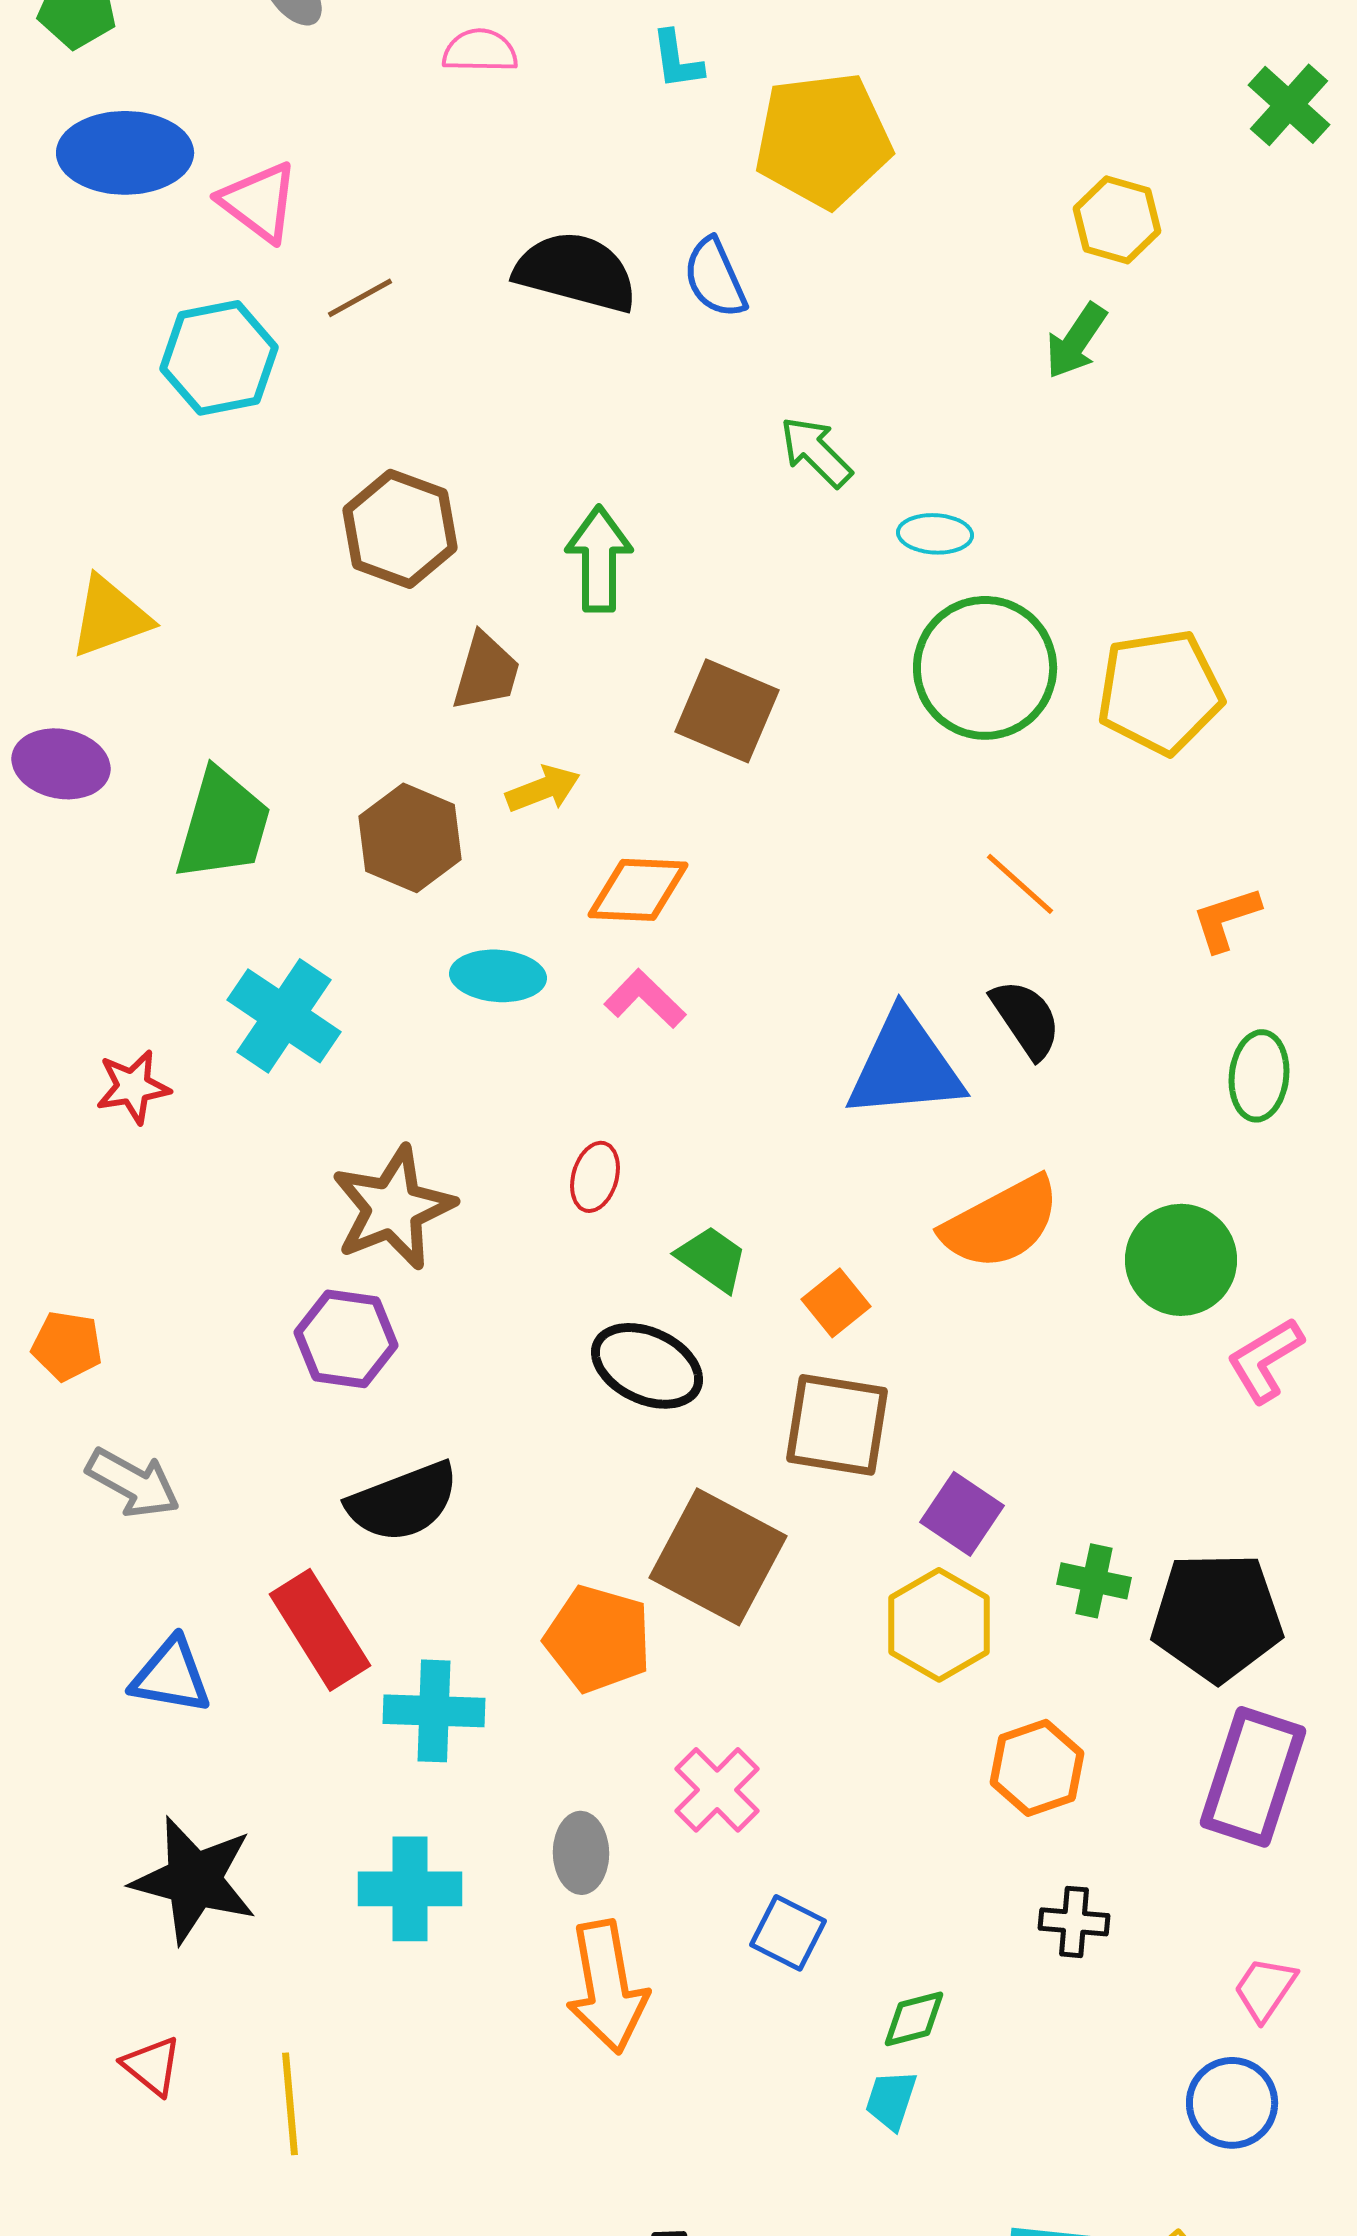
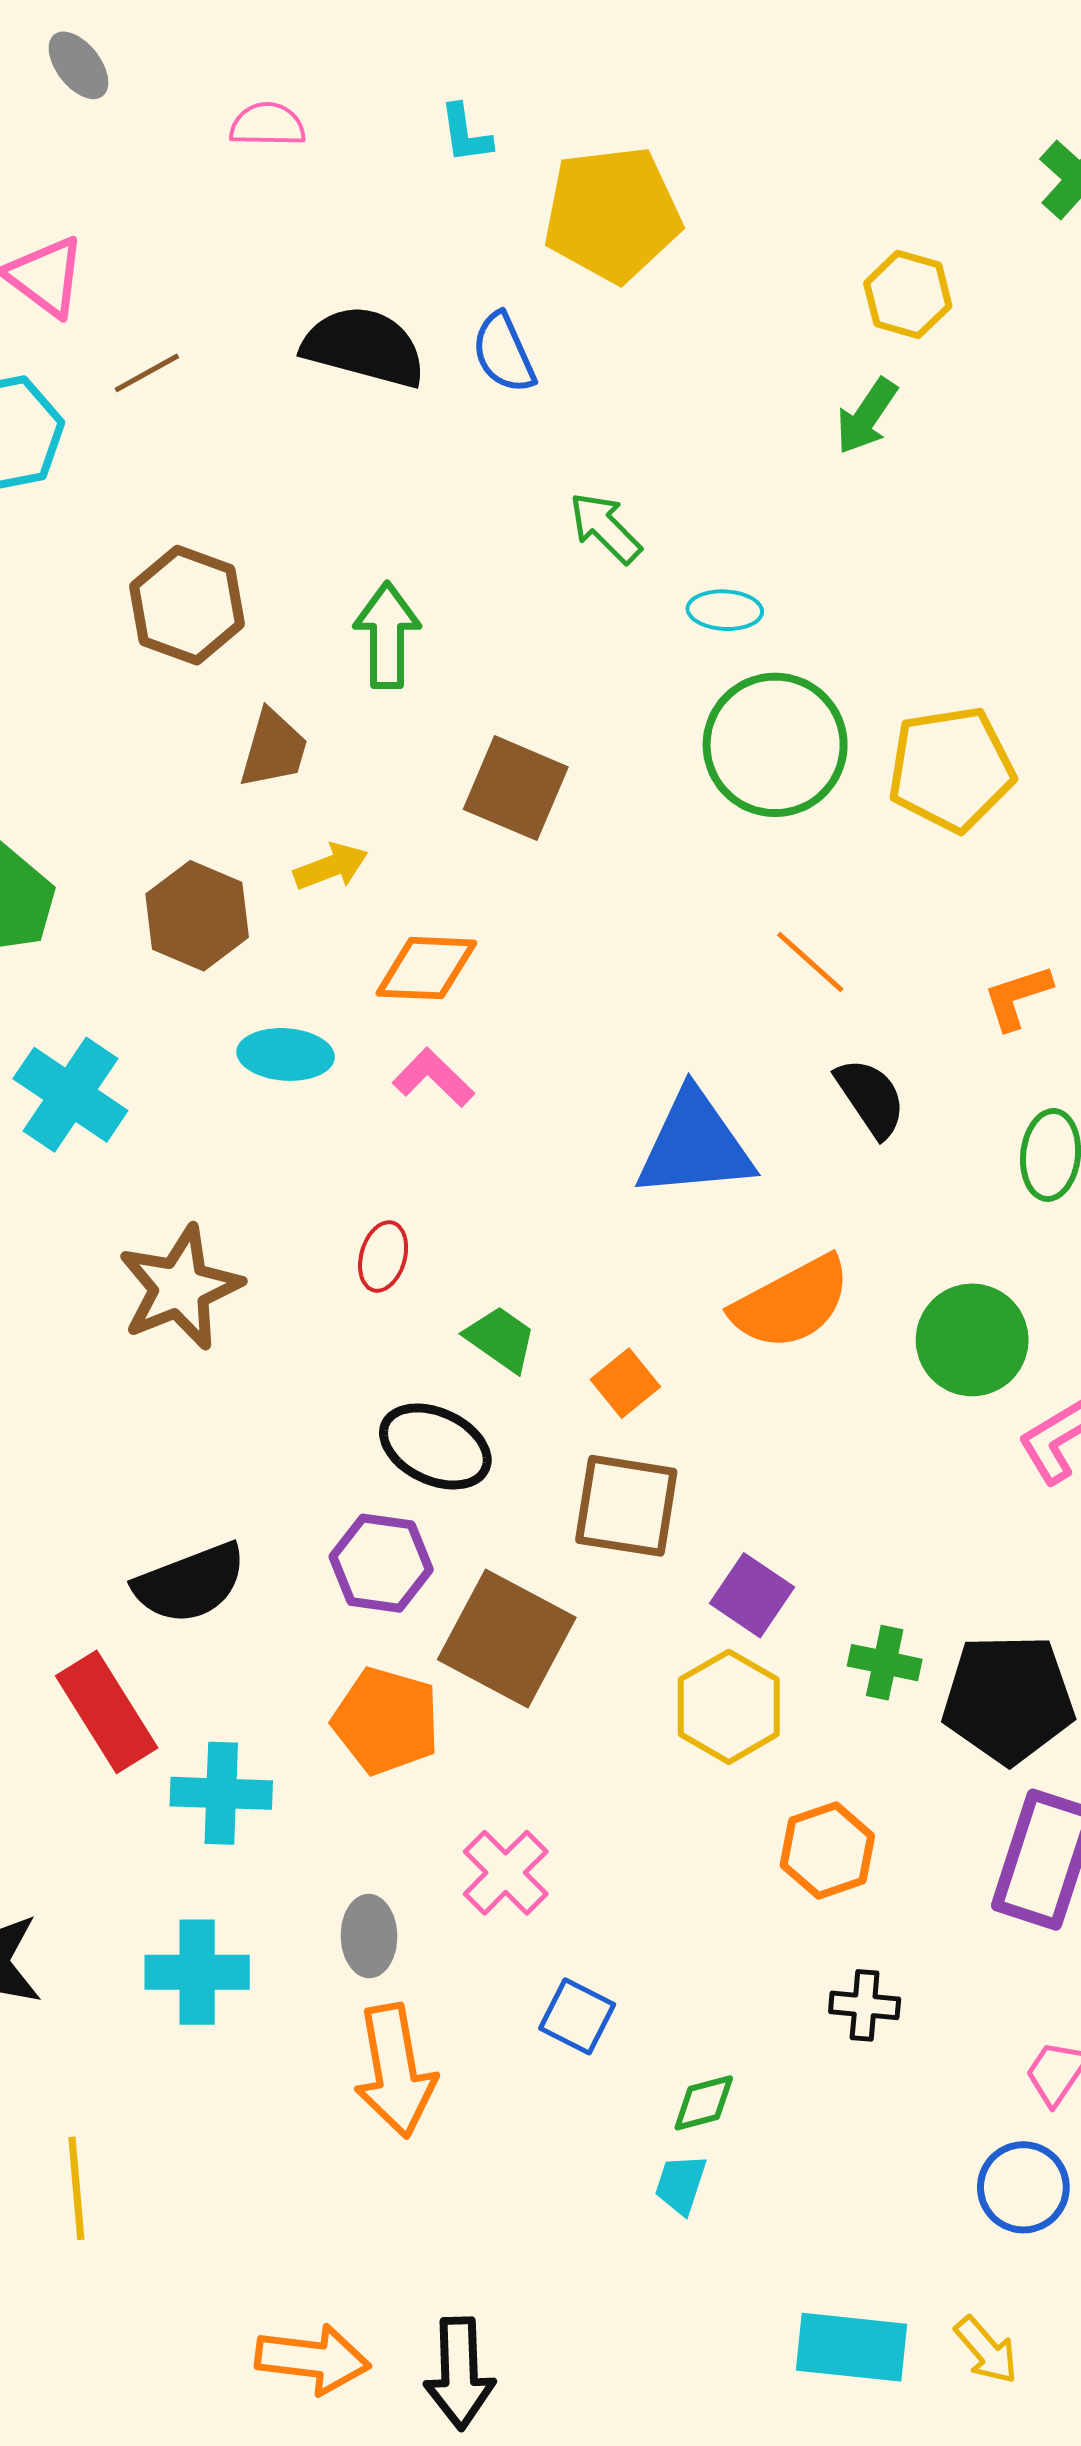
black semicircle: (1026, 1019) -> (871, 1098), moved
purple hexagon: (346, 1339) -> (381, 1563), moved

